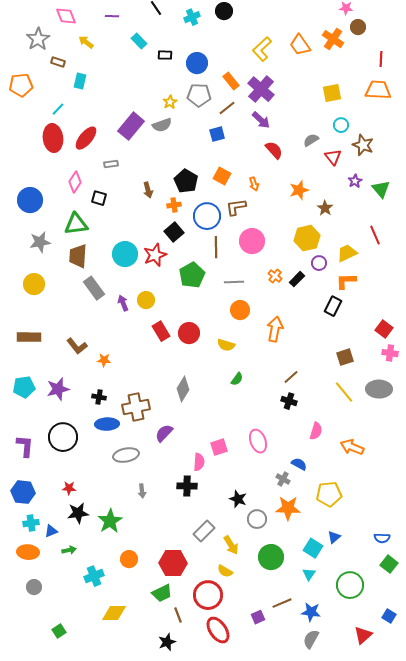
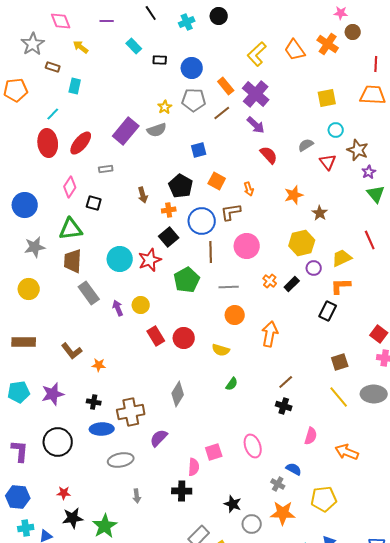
blue square: (217, 134) -> (199, 150), moved
purple star: (355, 181) -> (369, 172), moved

